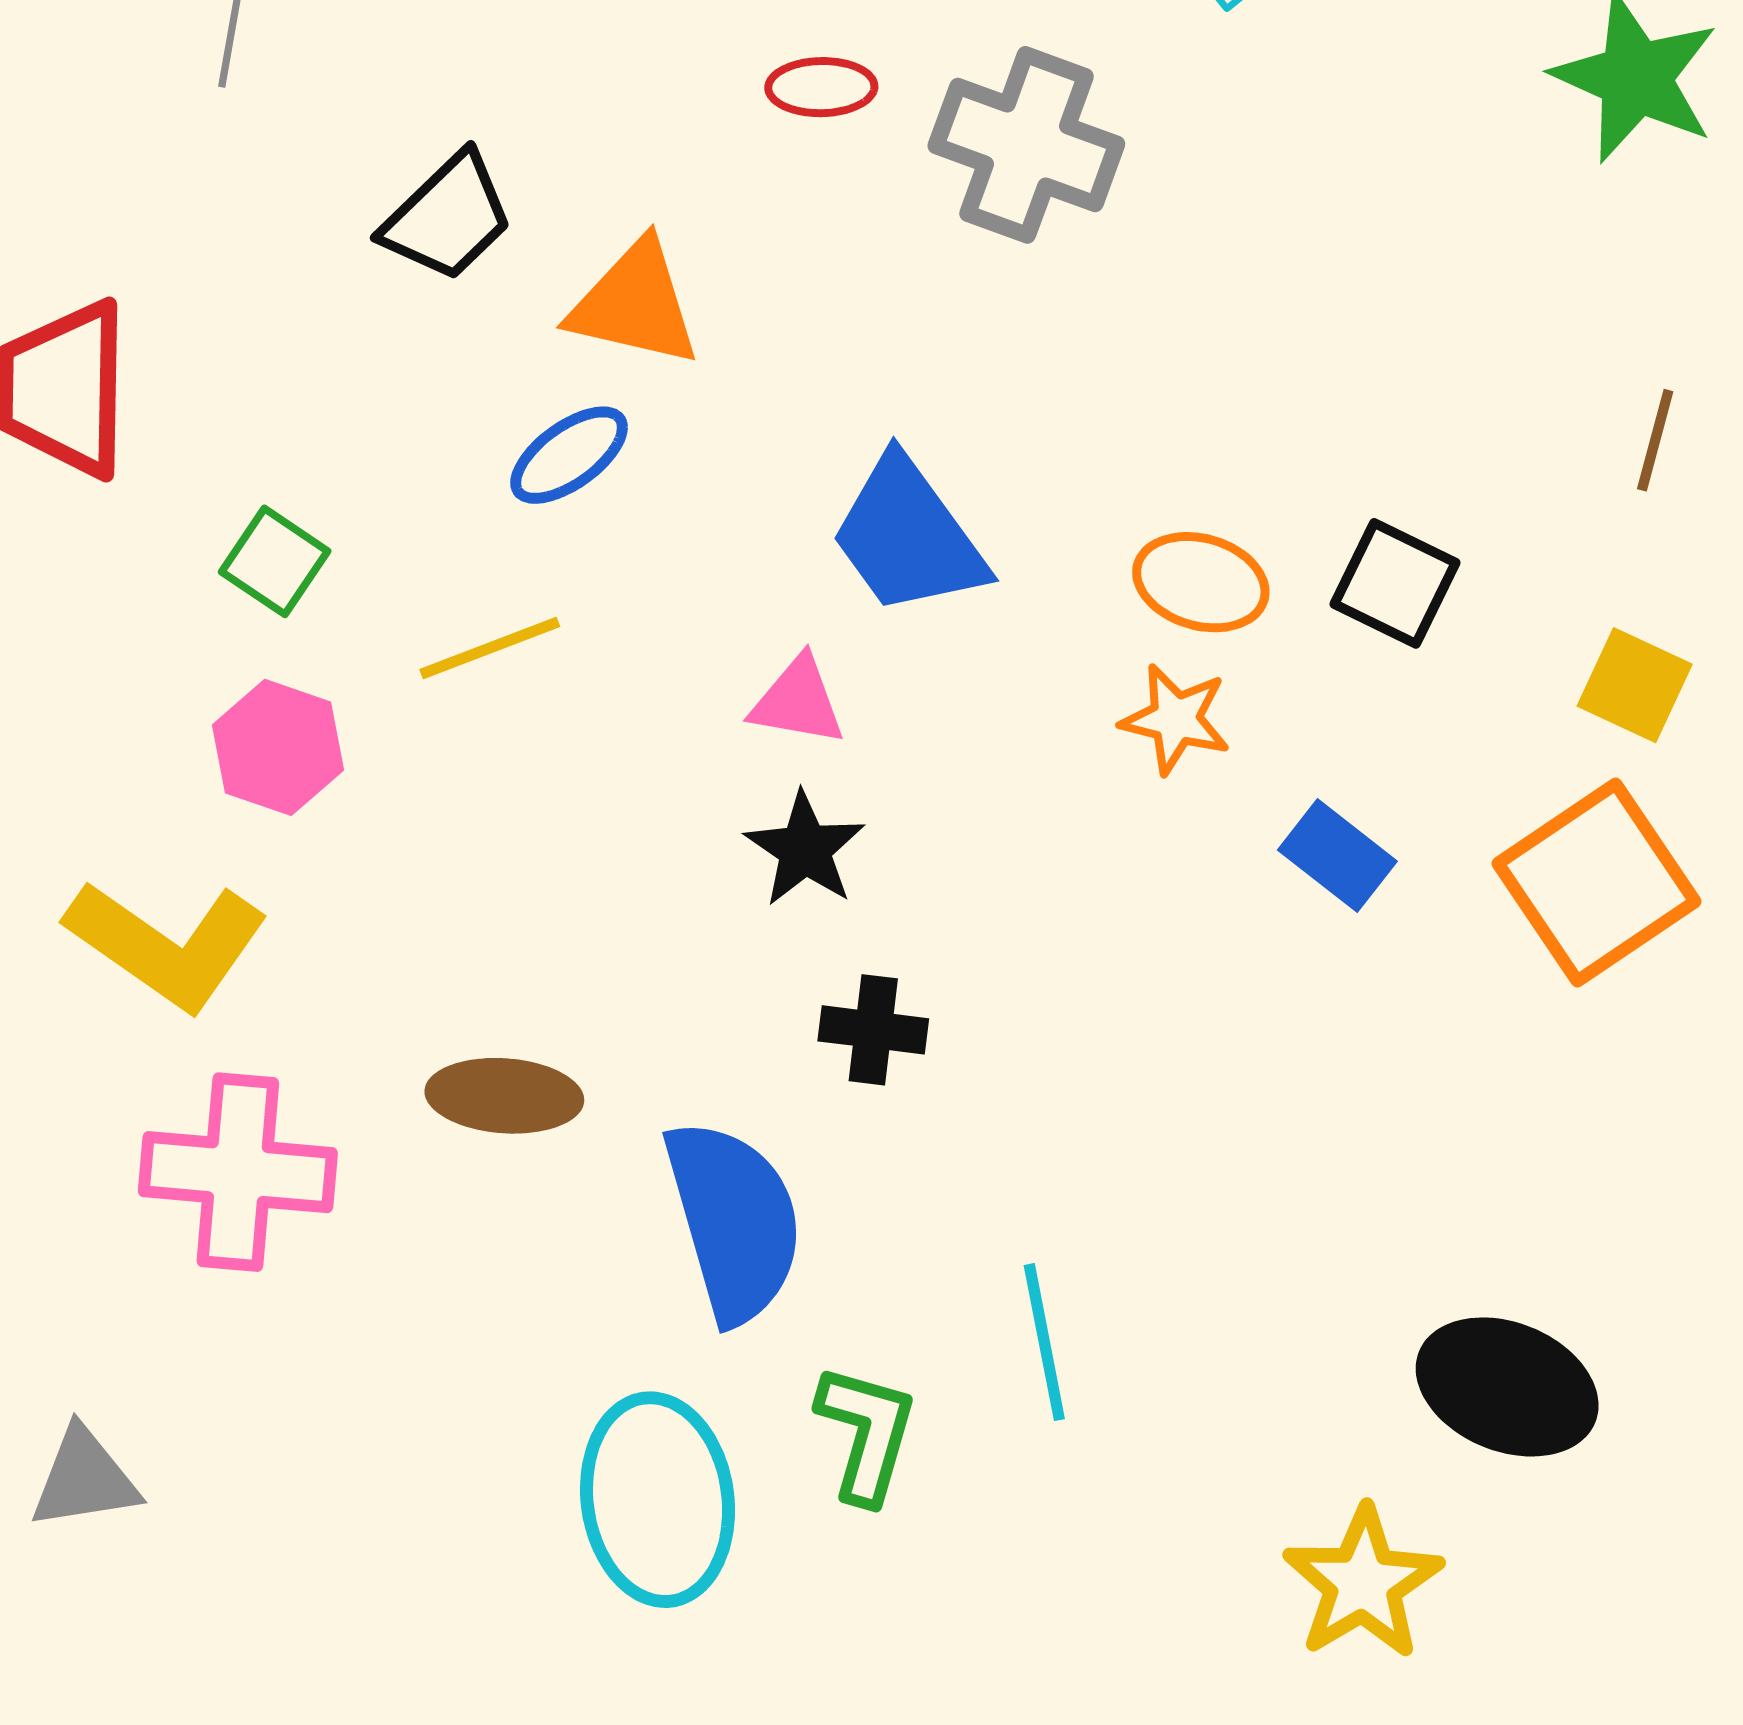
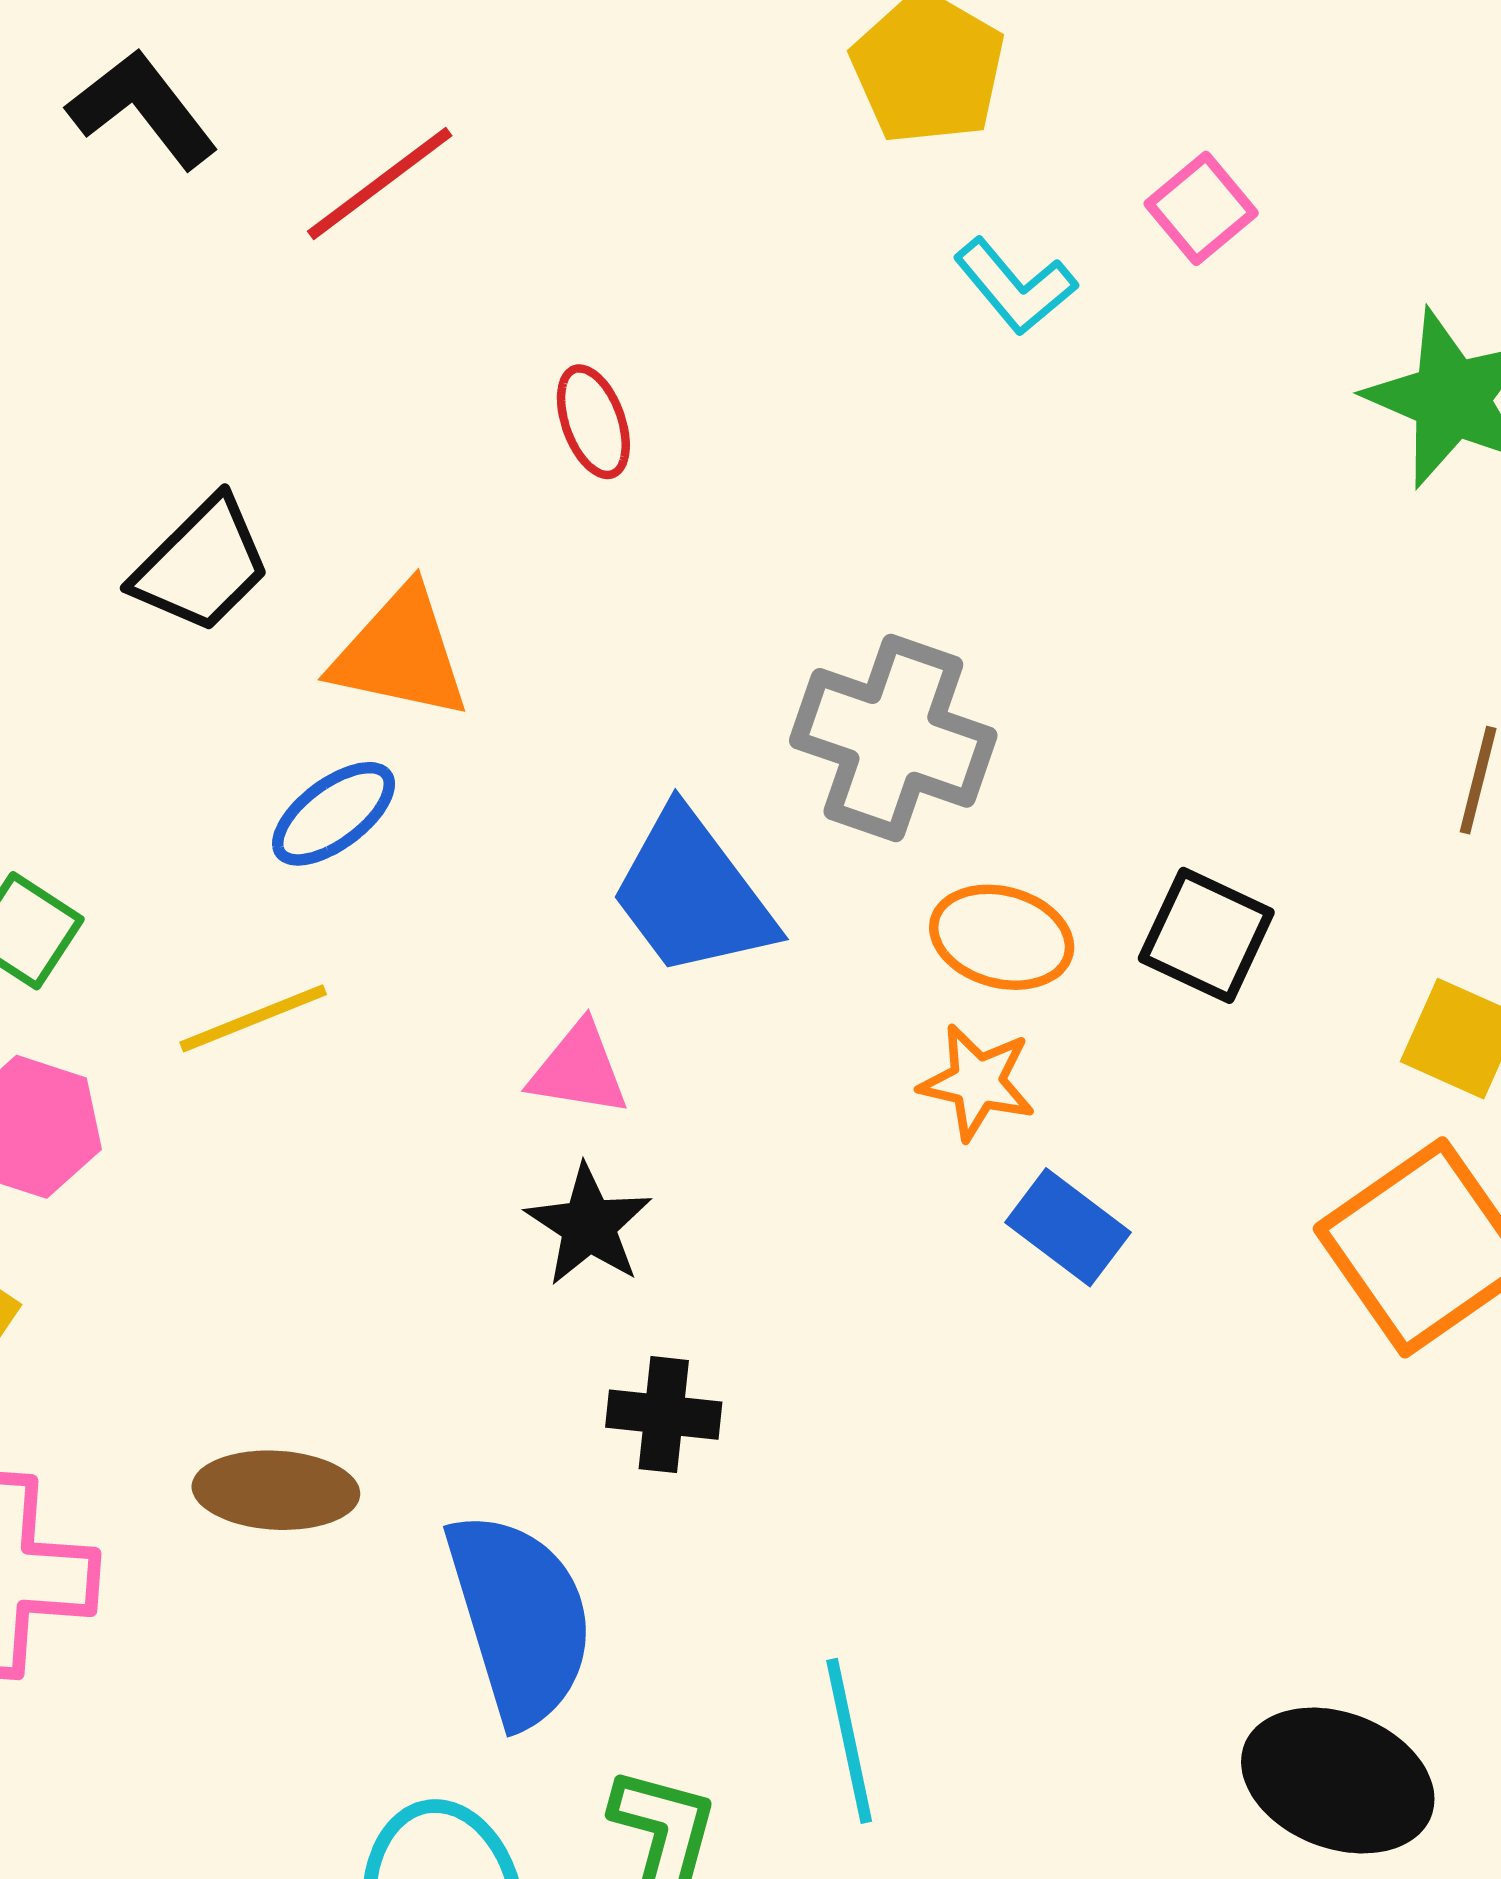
red ellipse: (821, 87) -> (593, 422), turned 72
gray cross: (1026, 145) -> (893, 738), moved
blue rectangle: (1337, 856) -> (1068, 1227), moved

